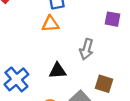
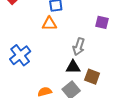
black triangle: (57, 71) -> (73, 67), moved
blue cross: (16, 79) -> (20, 55), moved

